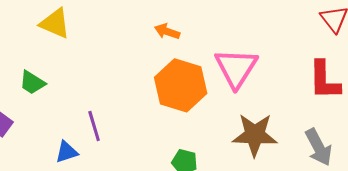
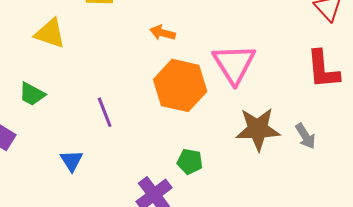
purple line: (94, 126) -> (105, 112), moved
gray arrow: (319, 147) -> (305, 136), moved, size x0.7
blue triangle: (67, 152) -> (72, 161), turned -40

